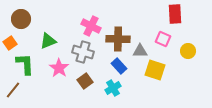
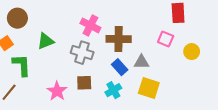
gray triangle: (140, 51) -> (142, 62), moved
pink star: (59, 68) -> (57, 91), moved
yellow square: (155, 70) -> (149, 88), moved
brown square: (85, 81) -> (84, 83), turned 35

